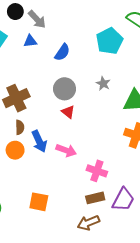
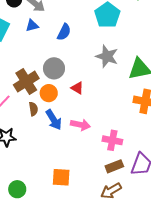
gray star: (103, 84) -> (107, 56), size x1.6
gray circle: (65, 89) -> (54, 68), moved
orange circle: (15, 150) -> (49, 93), moved

